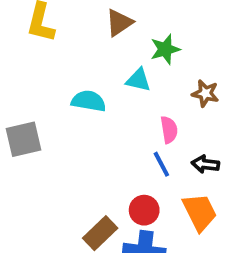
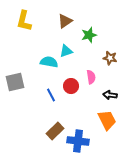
cyan triangle: (138, 80) -> (66, 51), moved, turned -32
blue line: (161, 164) -> (51, 95), moved
red circle: (144, 210) -> (71, 86), moved

